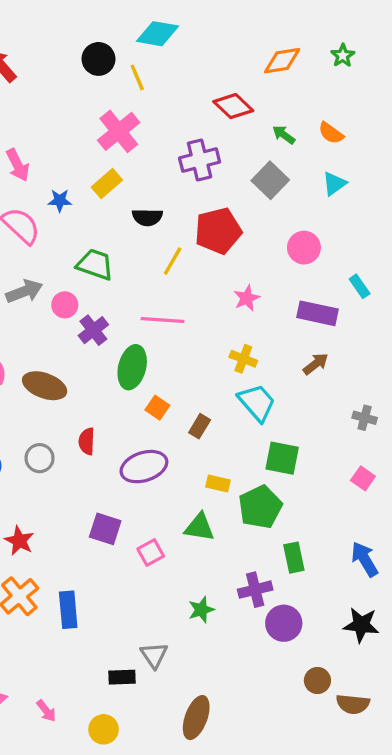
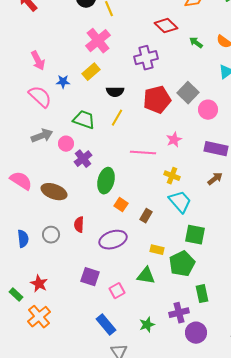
gray square: (270, 180) -> (188, 93), moved
yellow line: (173, 261) -> (117, 118), moved
pink line: (162, 320) -> (143, 153), moved
blue rectangle: (68, 610) -> (106, 325), moved, turned -35

